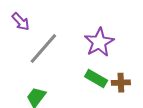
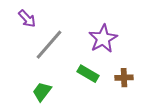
green rectangle: (96, 78) -> (88, 74), moved

